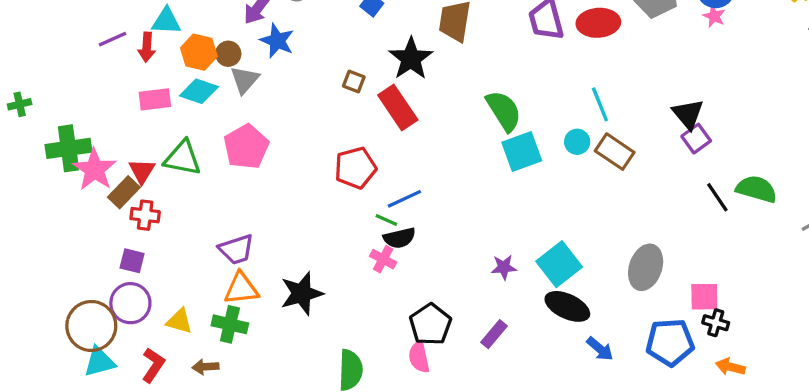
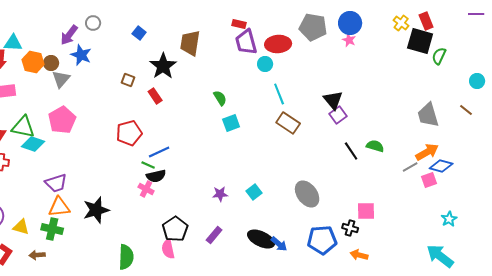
cyan diamond: (199, 91) -> (33, 144), moved
red rectangle: (398, 108) -> (155, 96), size x0.6
green semicircle: (504, 111) -> (220, 98), size x0.6
cyan circle: (577, 142) -> (265, 64), moved
cyan square: (522, 152) -> (231, 123), size x0.7
green semicircle: (756, 189) -> (375, 146), size x0.7
cyan square: (559, 264) -> (254, 192), size x0.6
gray ellipse: (646, 267) -> (307, 194), turned -56
pink square: (704, 297) -> (366, 211), moved
black ellipse: (567, 306) -> (261, 239), moved

